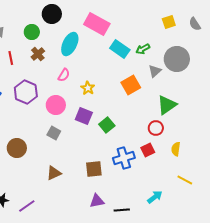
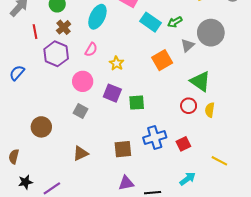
purple hexagon: (26, 92) -> (56, 54), moved
green triangle: (167, 105) -> (200, 81), turned -50
green square: (107, 125) -> (137, 103), turned 35
yellow semicircle: (176, 149) -> (210, 110), moved
red square: (148, 150) -> (183, 144), moved

